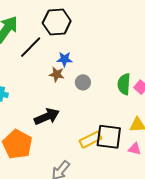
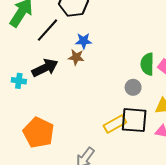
gray circle: (83, 82) -> (133, 87), moved
black arrow: (47, 116) -> (45, 68), moved

